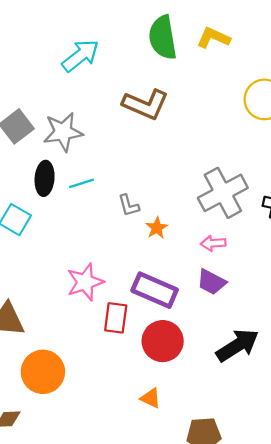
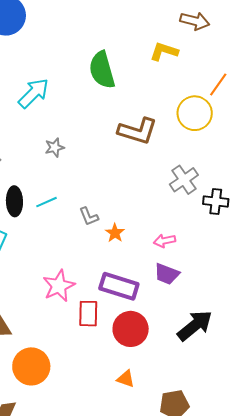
yellow L-shape: (213, 38) -> (164, 51), moved
brown L-shape: (146, 104) -> (138, 131), moved
gray star: (63, 132) -> (55, 147), moved, size x0.6
gray cross: (223, 193) -> (184, 180), moved, size x0.7

